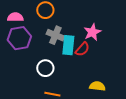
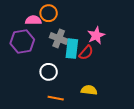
pink semicircle: (15, 17) -> (33, 20), moved
yellow semicircle: (97, 86) -> (89, 90), moved

